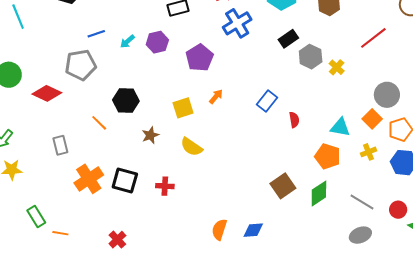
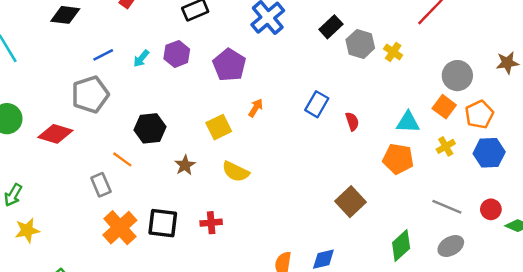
gray rectangle: (60, 145) -> (101, 185), moved
green diamond: (319, 193) -> (401, 246), moved

